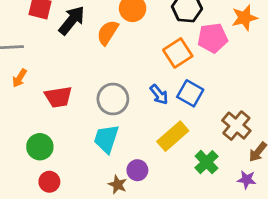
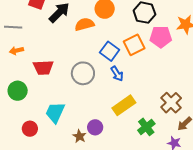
orange semicircle: (108, 33) -> (84, 24), turned 36
orange arrow: (20, 78) -> (16, 51), turned 40
blue square: (190, 93) -> (110, 51), moved
cyan trapezoid: (106, 139) -> (55, 112), moved
green circle: (40, 147) -> (18, 91), moved

